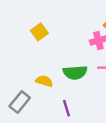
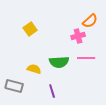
gray rectangle: (20, 102) -> (14, 86), turned 66

